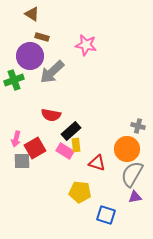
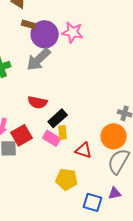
purple circle: (30, 56) -> (45, 34), moved
purple triangle: (135, 197) -> (115, 193), moved

